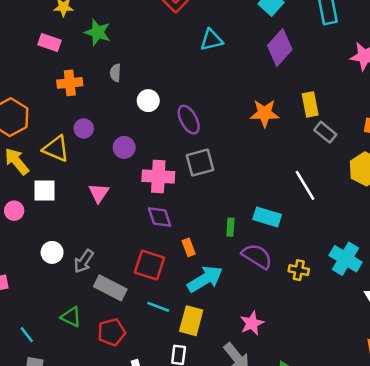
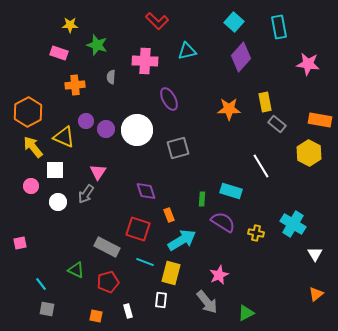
white circle: (148, 101) -> (137, 130), moved, size x1.8
purple ellipse: (189, 120) -> (169, 99), moved
purple circle: (124, 147) -> (106, 129), moved
pink cross: (158, 177) -> (145, 61), moved
white circle: (52, 252) -> (58, 202), moved
gray arrow: (84, 261) -> (86, 194), moved

